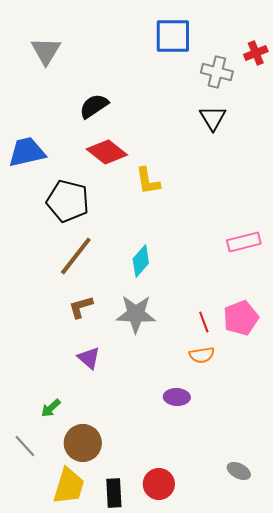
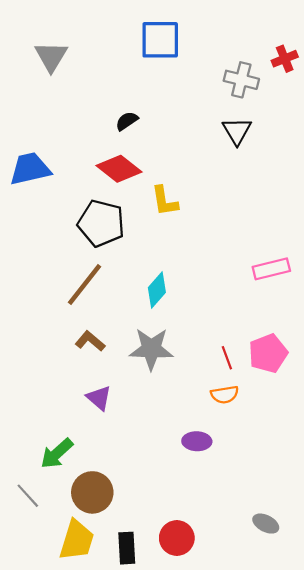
blue square: (173, 36) -> (160, 40), moved
black semicircle: (94, 106) -> (127, 121), moved, size x0.7
black pentagon: (68, 201) -> (101, 223), moved
brown L-shape: (81, 307) -> (90, 341), turned 56
green arrow: (51, 408) -> (57, 453), size x1.5

